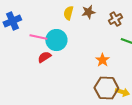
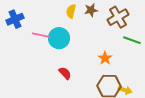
brown cross: (115, 19) -> (118, 17), size x1.5
red semicircle: (44, 57) -> (65, 73), moved, turned 80

